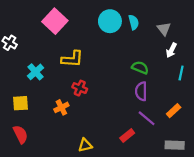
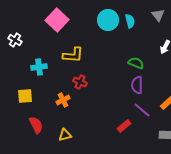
gray triangle: (164, 29) -> (158, 15), moved
cyan cross: (36, 72) -> (39, 67), turned 35
red semicircle: (20, 134) -> (36, 125), moved
yellow triangle: (85, 145) -> (65, 135), moved

